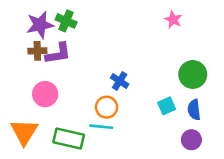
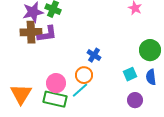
brown cross: (37, 51) -> (31, 32), size x1.5
pink circle: (45, 94) -> (56, 83), moved
cyan line: (101, 127) -> (80, 90), turned -48
purple circle: (191, 140) -> (135, 100), moved

